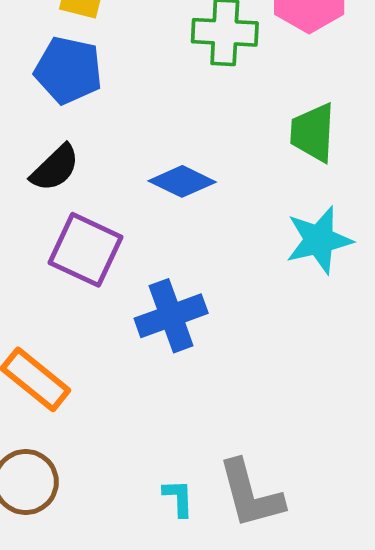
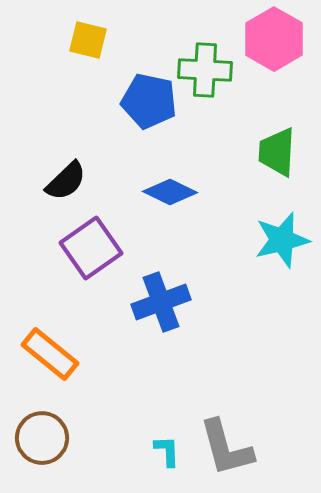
blue pentagon: (68, 70) -> (149, 101), moved
purple square: (86, 250) -> (91, 248), turned 30

